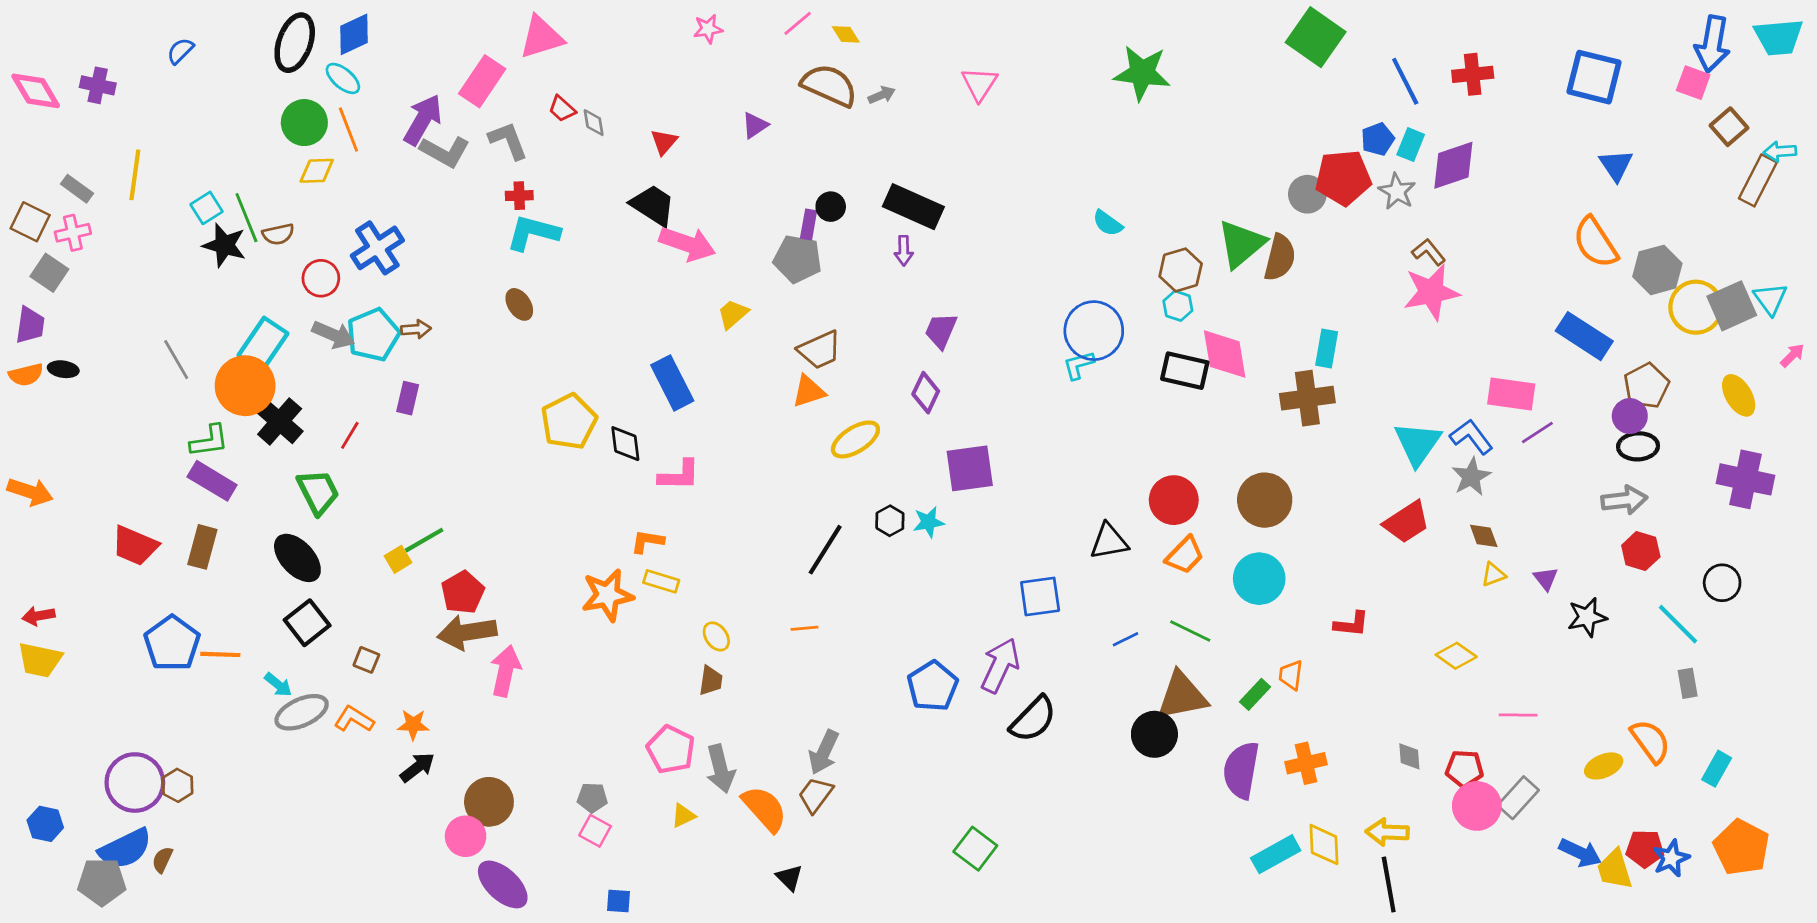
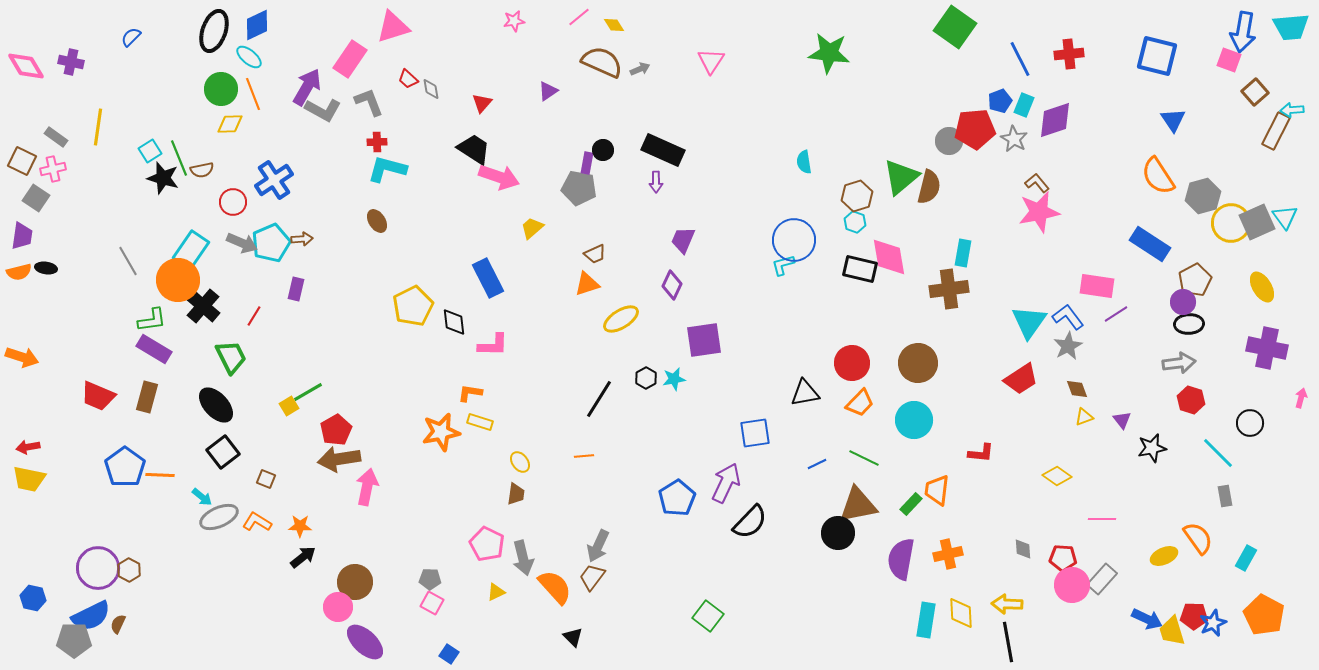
cyan semicircle: (1108, 223) -> (804, 162), turned 45
brown trapezoid: (820, 350) -> (595, 254), size x0.7
pink arrow: (1792, 355) -> (1301, 398), moved, turned -30
orange trapezoid: (1291, 675) -> (937, 490), size x1.4
cyan rectangle: (1276, 854) -> (926, 620), turned -52
blue square: (618, 901) -> (449, 654), turned 30

